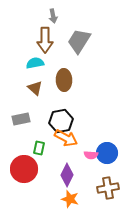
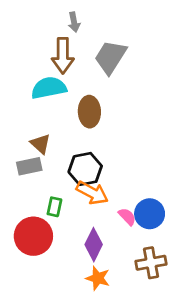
cyan semicircle: (35, 63) -> (49, 88), size x1.4
brown triangle: (35, 88) -> (40, 144), moved
pink semicircle: (91, 155) -> (127, 217), turned -136

